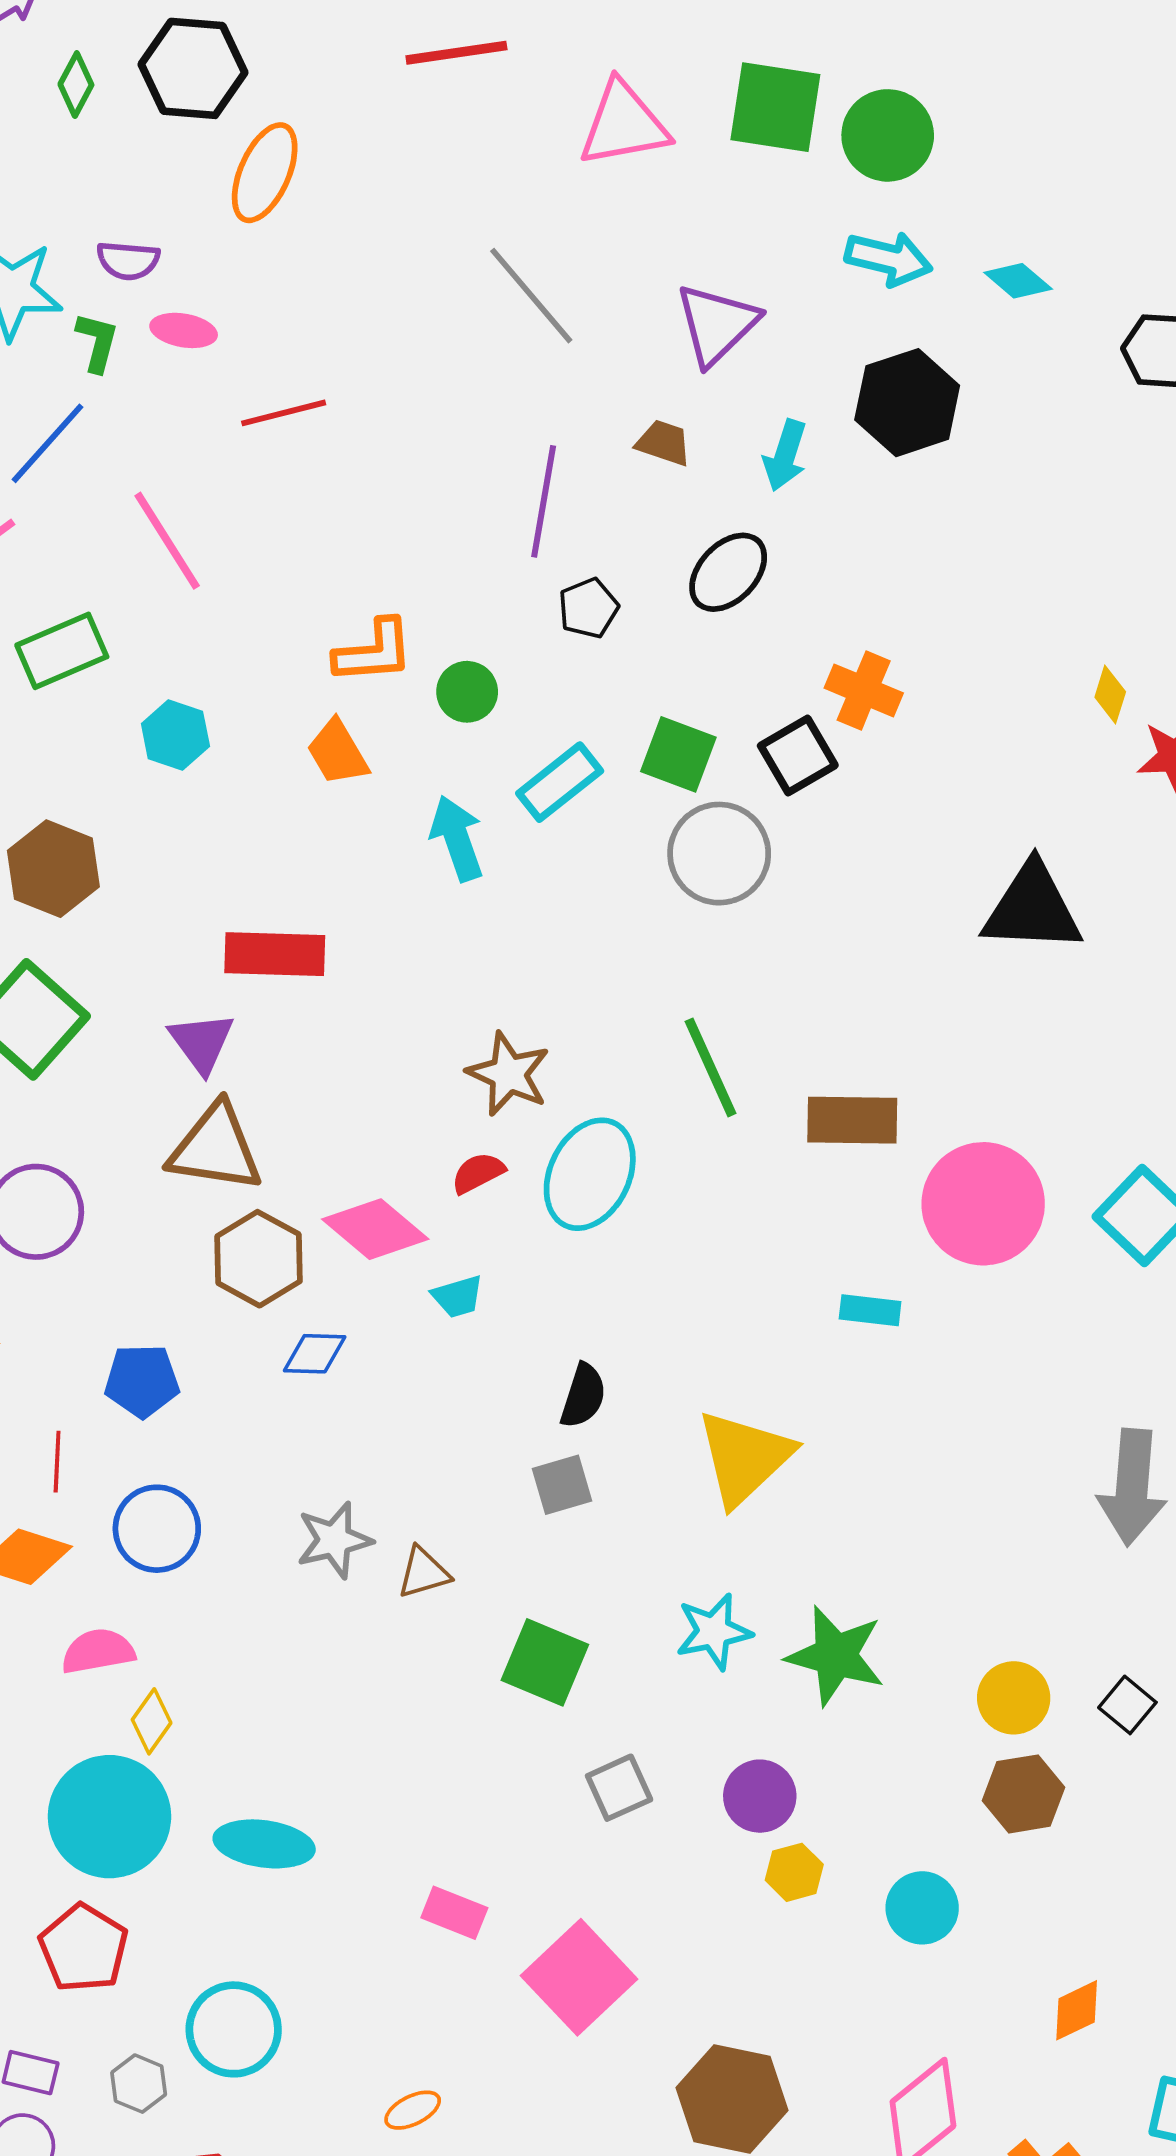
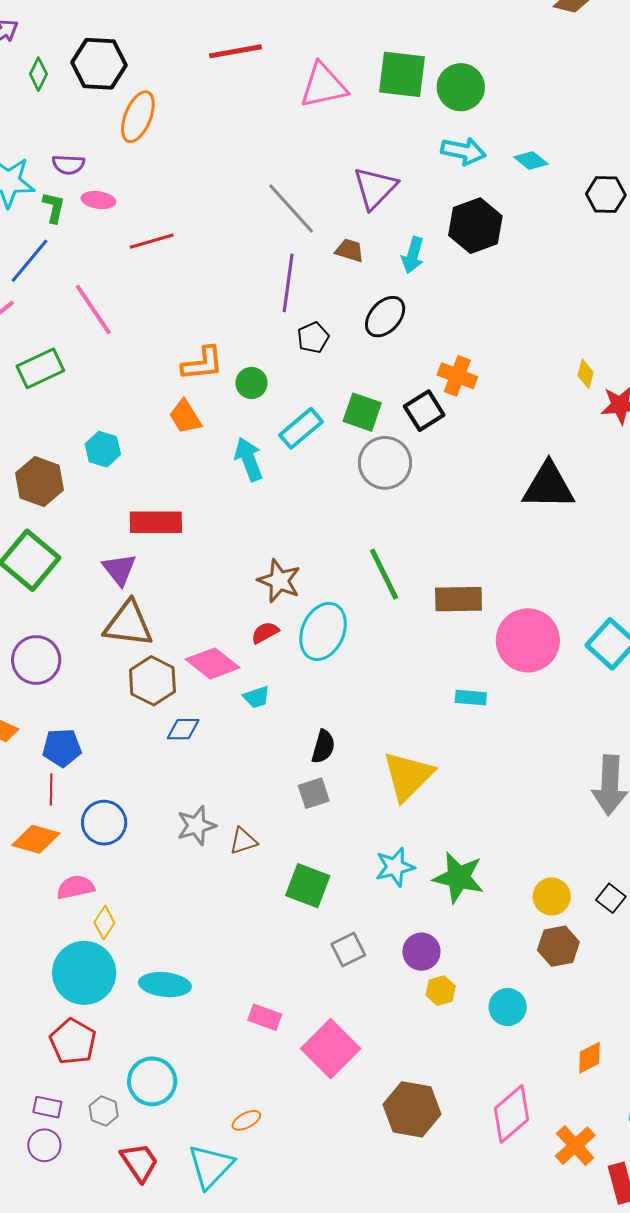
gray line: (531, 296) -> (291, 209), moved
cyan hexagon: (175, 735) -> (103, 449), moved
blue pentagon: (142, 1381) -> (62, 748), moved

